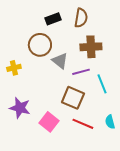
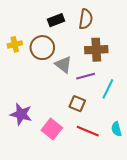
yellow cross: (14, 68) -> (15, 44), moved
cyan line: (102, 84) -> (108, 89), turned 48
brown square: (73, 98) -> (77, 104), size x0.7

